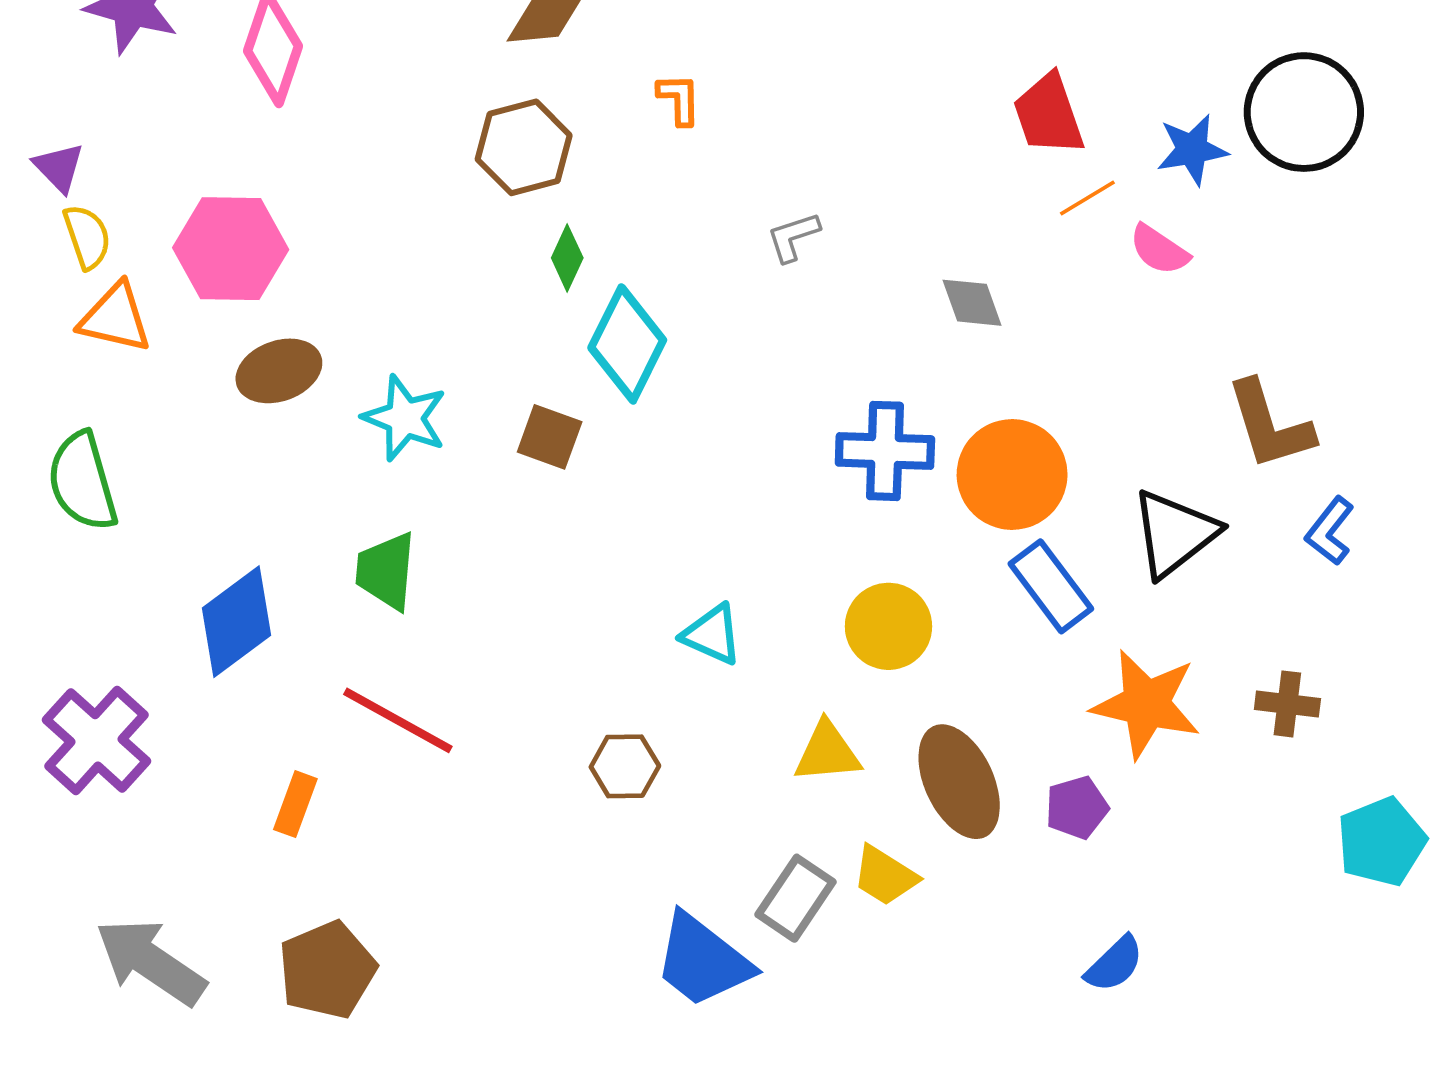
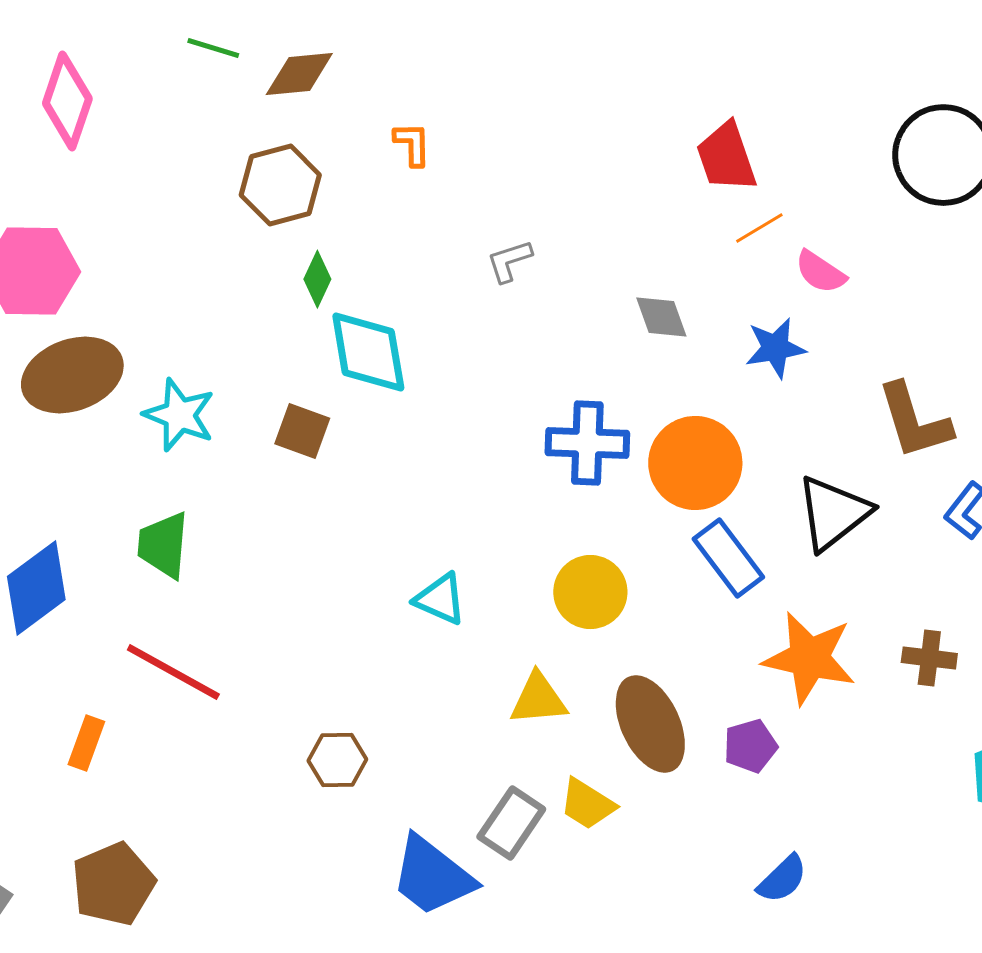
blue star: (1192, 150) -> (775, 348), moved
cyan diamond: (627, 344) -> (368, 352), turned -36
brown ellipse: (279, 371) -> (72, 375), size x1.4
brown hexagon: (625, 766) -> (337, 760), moved

